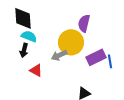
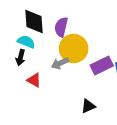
black diamond: (23, 18) -> (34, 21), moved
purple semicircle: (84, 23) -> (61, 27), moved

